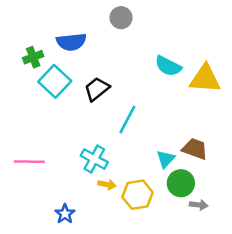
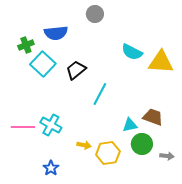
cyan cross: (94, 159) -> (51, 125), moved
cyan triangle: (166, 159) -> (130, 125), turned 35
gray arrow: (199, 205) -> (167, 156), moved

